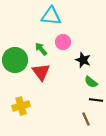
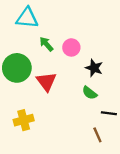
cyan triangle: (51, 16) -> (27, 18), moved
green arrow: (41, 49) -> (46, 44), moved
green semicircle: (91, 82) -> (90, 93), moved

